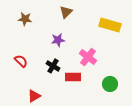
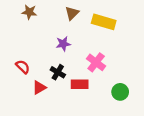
brown star: (25, 19) -> (29, 12), moved
yellow rectangle: (110, 25) -> (104, 22), moved
red triangle: (34, 96) -> (39, 88), moved

